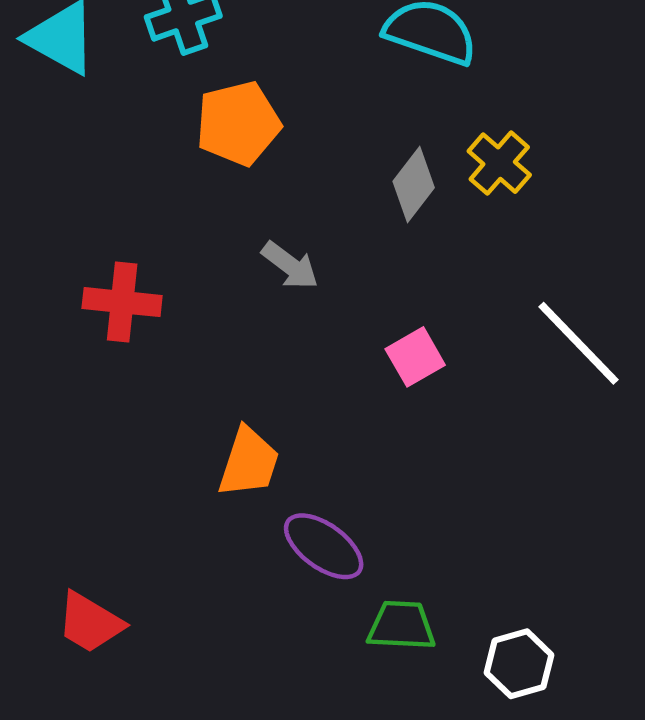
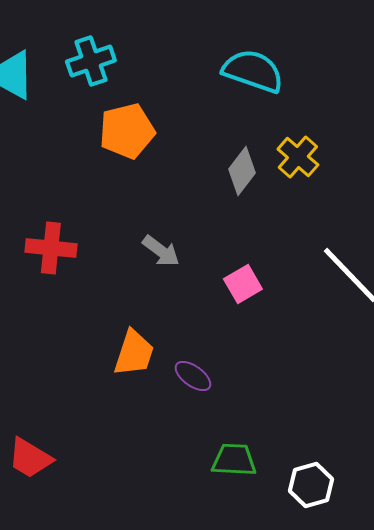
gray arrow: (290, 265) -> (161, 251), moved
purple ellipse: (324, 546) -> (193, 376), moved, size x0.7

